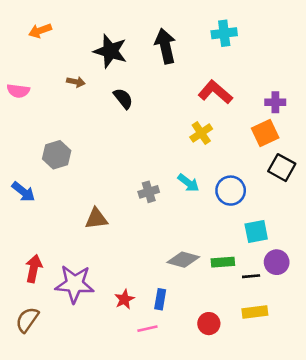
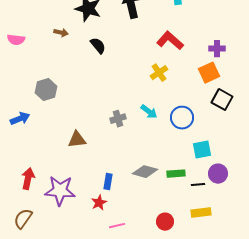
blue arrow: (23, 192) -> (20, 119), turned -60
blue rectangle: (160, 299) -> (108, 182), moved

